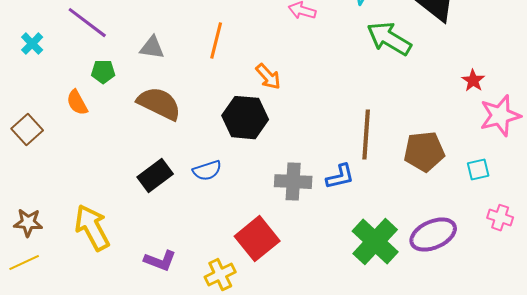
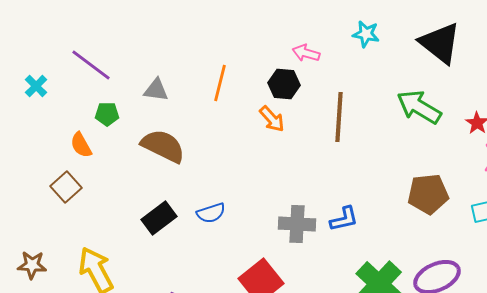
green arrow: (389, 39) -> (419, 107), moved
black hexagon: (245, 118) -> (284, 84), moved, size x0.7
brown square: (27, 130) -> (66, 187), moved
brown line: (366, 135) -> (339, 117), moved

